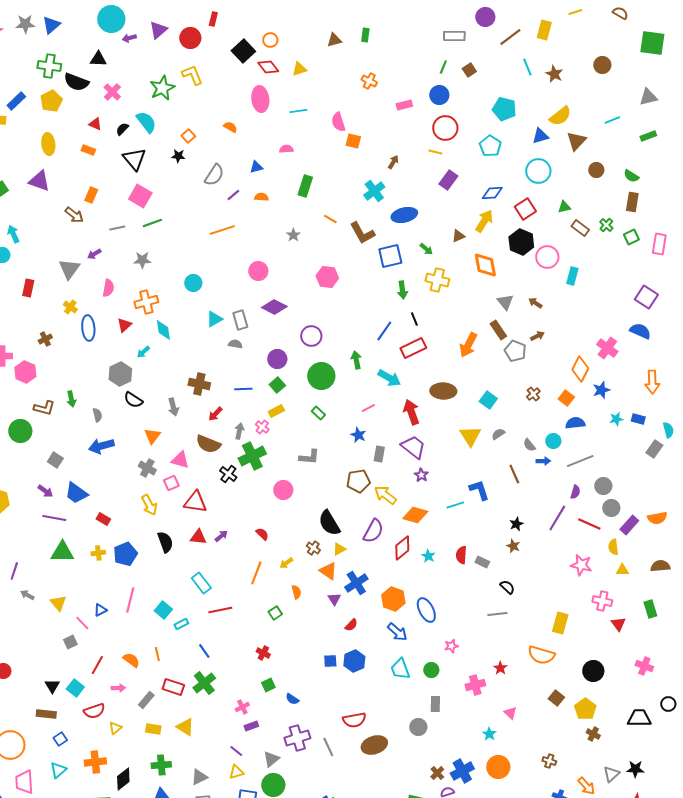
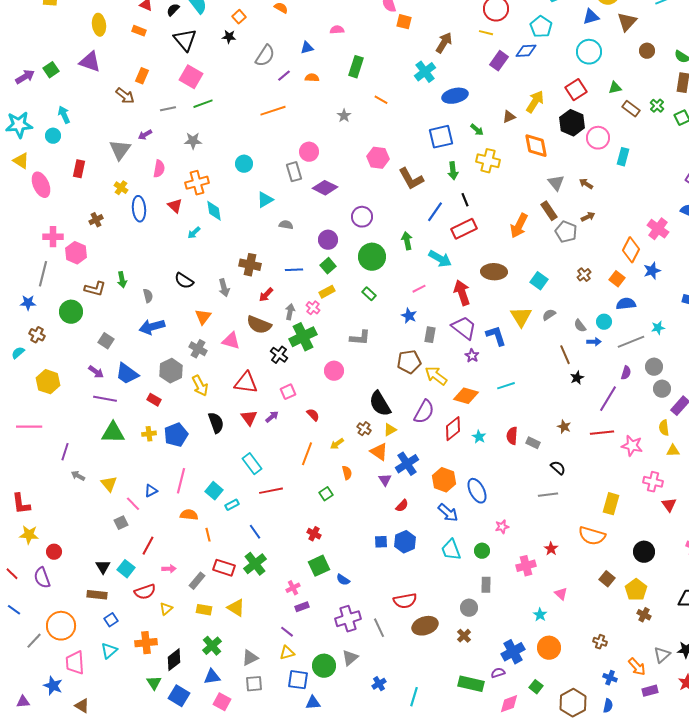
brown arrow: (393, 162) -> (444, 43), size x1.5
blue diamond: (492, 193) -> (526, 51), moved
brown L-shape: (362, 233) -> (411, 179), moved
gray rectangle: (240, 320) -> (294, 172), moved
red triangle: (124, 325) -> (175, 206), turned -35
gray hexagon: (120, 374) -> (171, 371), moved
cyan star: (616, 419) -> (658, 328), moved
pink square: (171, 483) -> (288, 392), moved
blue L-shape: (479, 490) -> (496, 336), moved
black star: (516, 524) -> (577, 378), moved
red line: (589, 524) -> (602, 433), moved, turned -30
red triangle: (198, 537) -> (249, 418), turned 48
orange semicircle: (131, 660) -> (189, 515), moved, turned -30
green square: (268, 685) -> (319, 566), size x1.5
gray triangle: (271, 759) -> (350, 658), moved
green cross: (161, 765) -> (212, 646), turned -36
brown cross: (437, 773) -> (464, 636), moved

